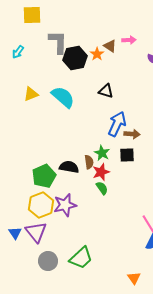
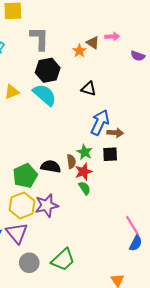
black hexagon: (75, 58) -> (48, 70), moved

